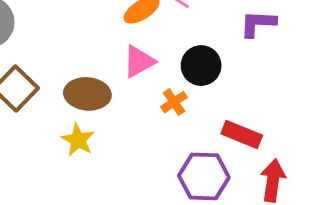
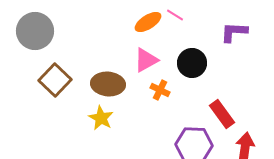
orange cross: (174, 102) -> (160, 90), moved, turned -30
red rectangle: (242, 135) -> (222, 114), turned 32

